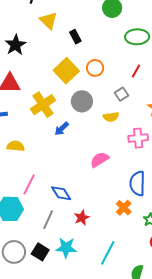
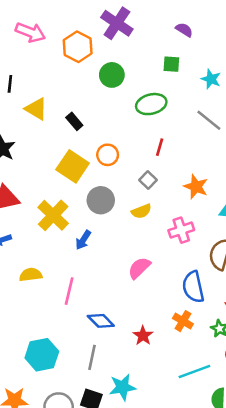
pink line: (29, 184) -> (69, 291), moved
red star: (82, 218) -> (143, 336), moved
cyan line: (108, 253) -> (194, 371), moved, turned 55

